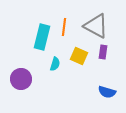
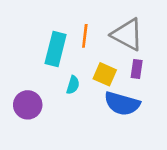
blue semicircle: (107, 92) -> (122, 104), moved, size x1.5

